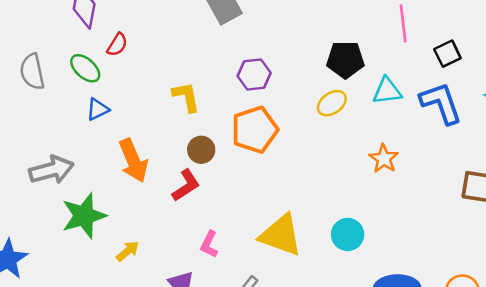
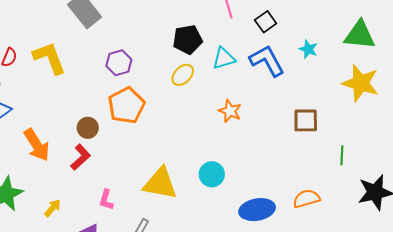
yellow L-shape: (186, 97) -> (49, 58), moved, size x1.4
yellow arrow: (128, 251) -> (53, 208), moved

